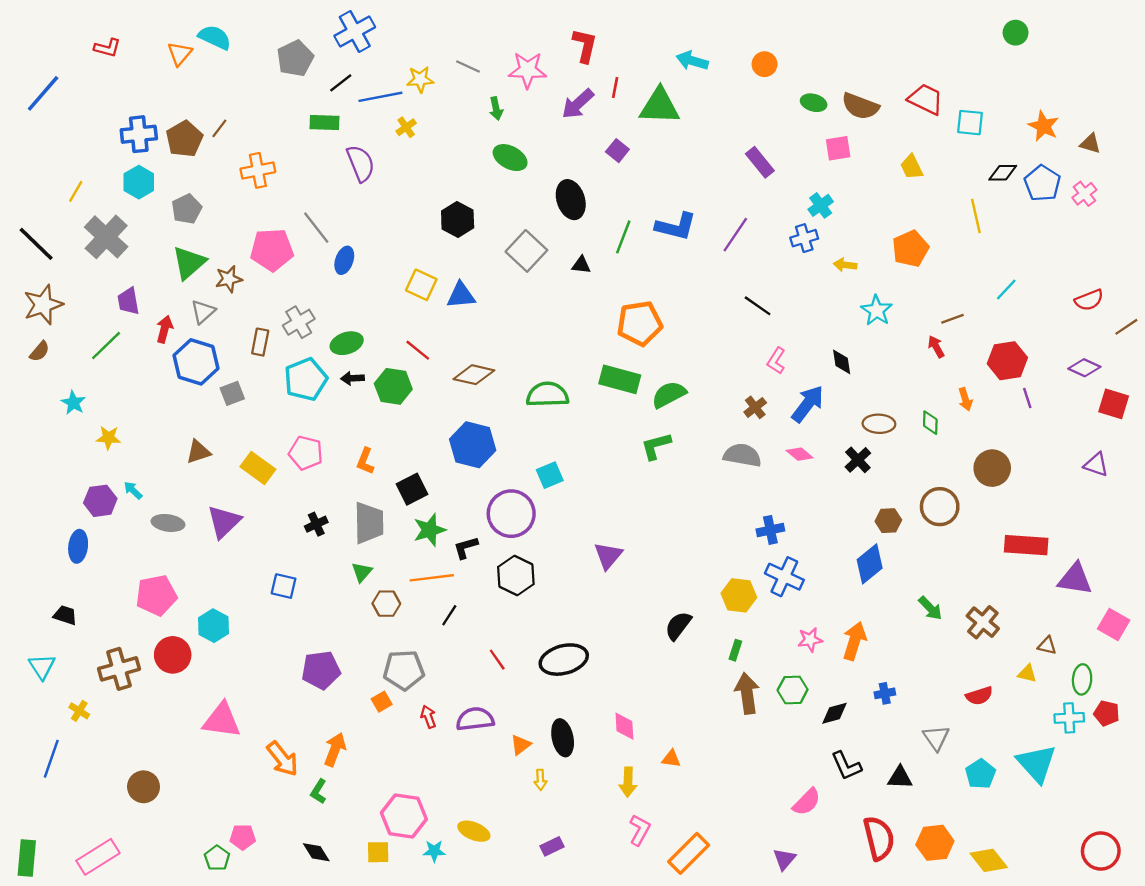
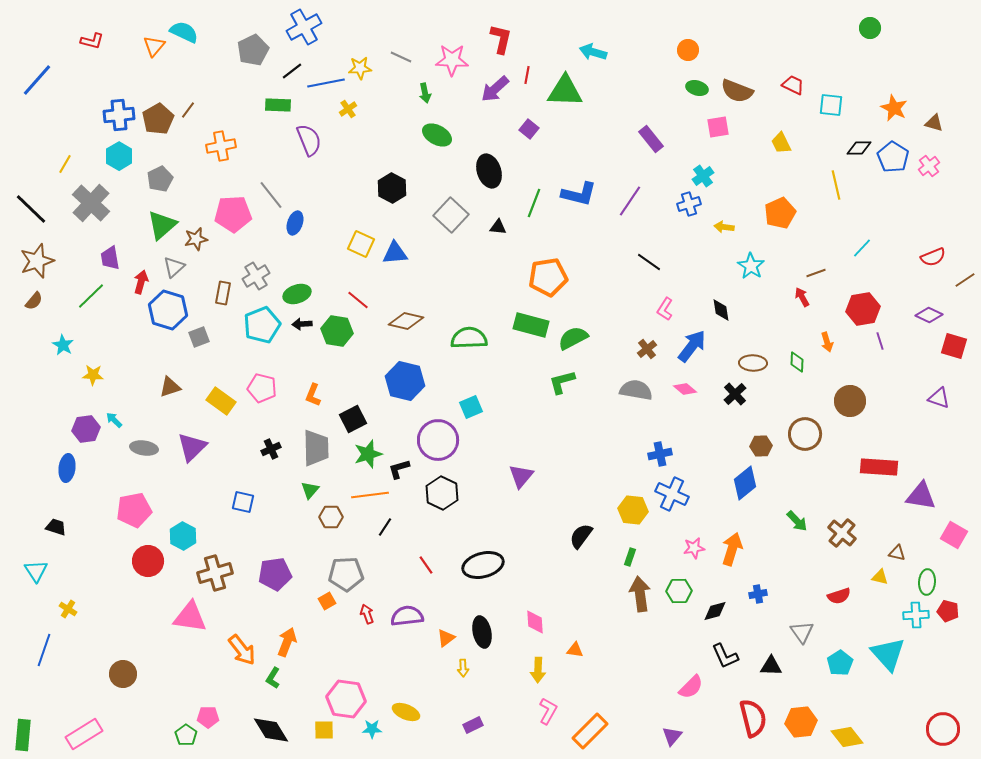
orange circle: (765, 64) -> (688, 50), moved
red trapezoid: (926, 99) -> (793, 85), size x0.7
brown cross: (119, 669) -> (215, 573), moved
black diamond: (316, 852) -> (271, 730), size x1.5

